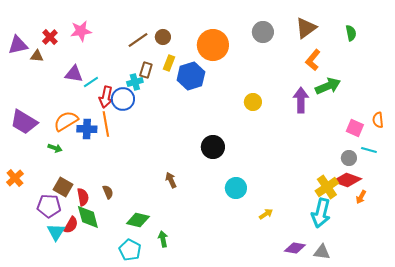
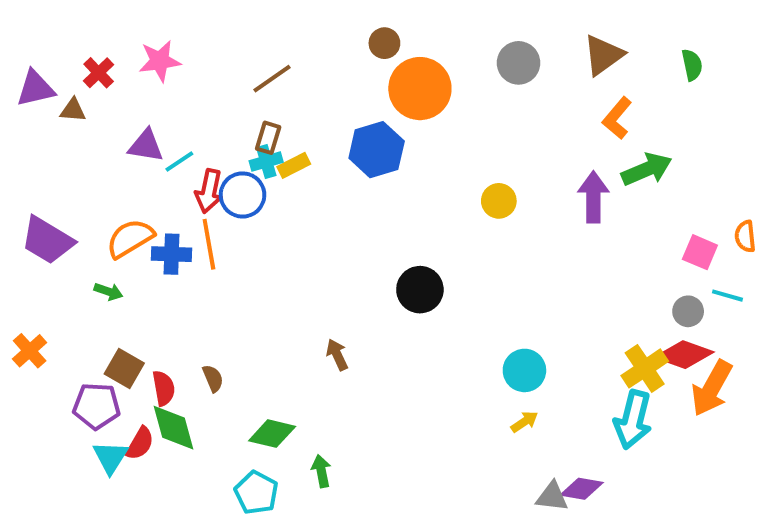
brown circle: (163, 37) -> (384, 43), moved
yellow rectangle: (169, 63) -> (294, 165), moved, turned 42
brown rectangle: (146, 70) -> (268, 138), moved
cyan circle: (236, 188) -> (524, 370), moved
orange arrow: (361, 197) -> (712, 388), size x2.0
gray triangle: (322, 252) -> (552, 497), moved

